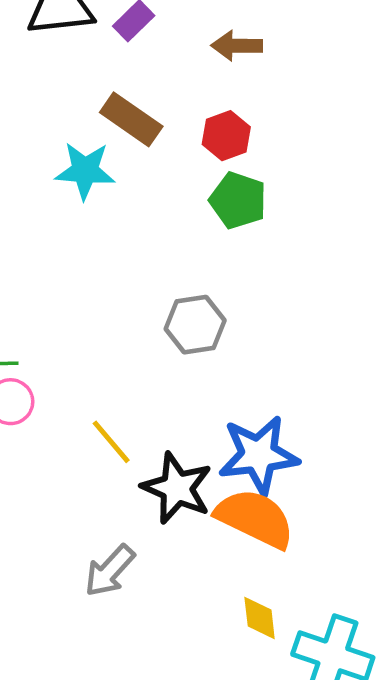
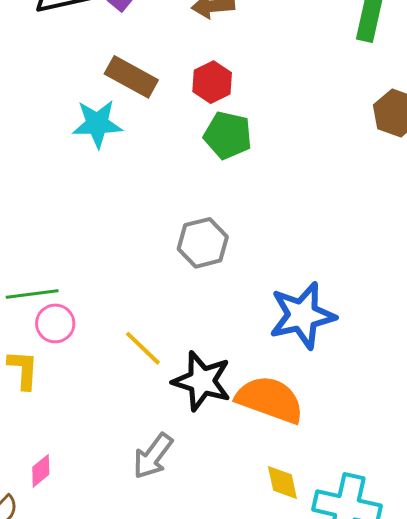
blue star: (259, 455) -> (302, 315), moved

